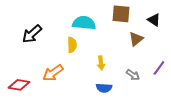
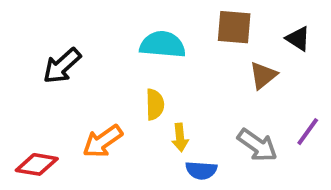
yellow semicircle: (72, 45) -> (155, 105), moved
yellow arrow: (101, 63) -> (180, 137), moved
gray arrow: (133, 75) -> (257, 145), size x1.5

